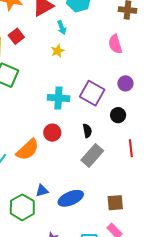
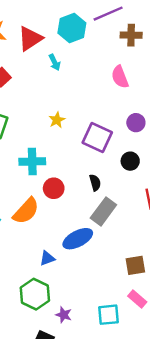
yellow star: (58, 51) -> (57, 120), moved
cyan cross: (58, 98) -> (32, 162), moved
blue ellipse: (71, 198) -> (78, 239), moved
green hexagon: (22, 207) -> (35, 294), moved

